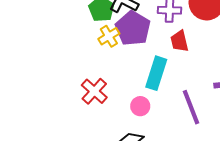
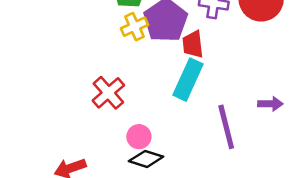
red trapezoid: (179, 41) -> (193, 44), moved
pink circle: (140, 106) -> (139, 137), moved

